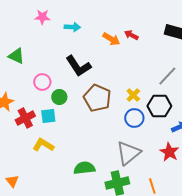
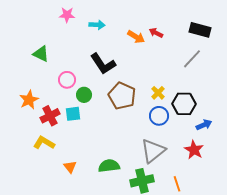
gray line: (167, 76) -> (192, 59), moved
yellow L-shape: (43, 145) -> (44, 143), moved
orange triangle: (12, 181) -> (70, 167), moved

